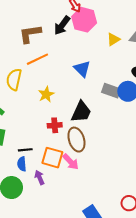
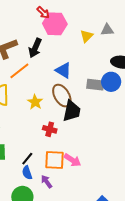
black arrow: (62, 25) -> (35, 48), moved
red cross: (55, 125) -> (50, 129), turned 32
brown ellipse: (76, 140) -> (62, 96), moved
black line: (25, 150) -> (27, 159), turned -32

